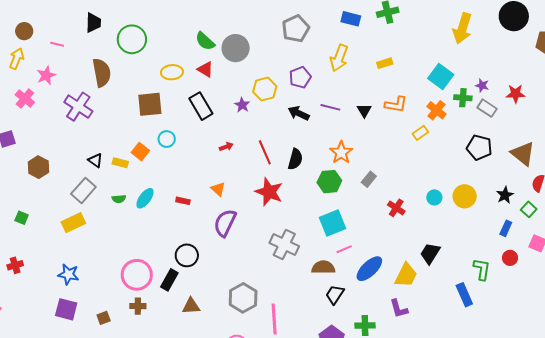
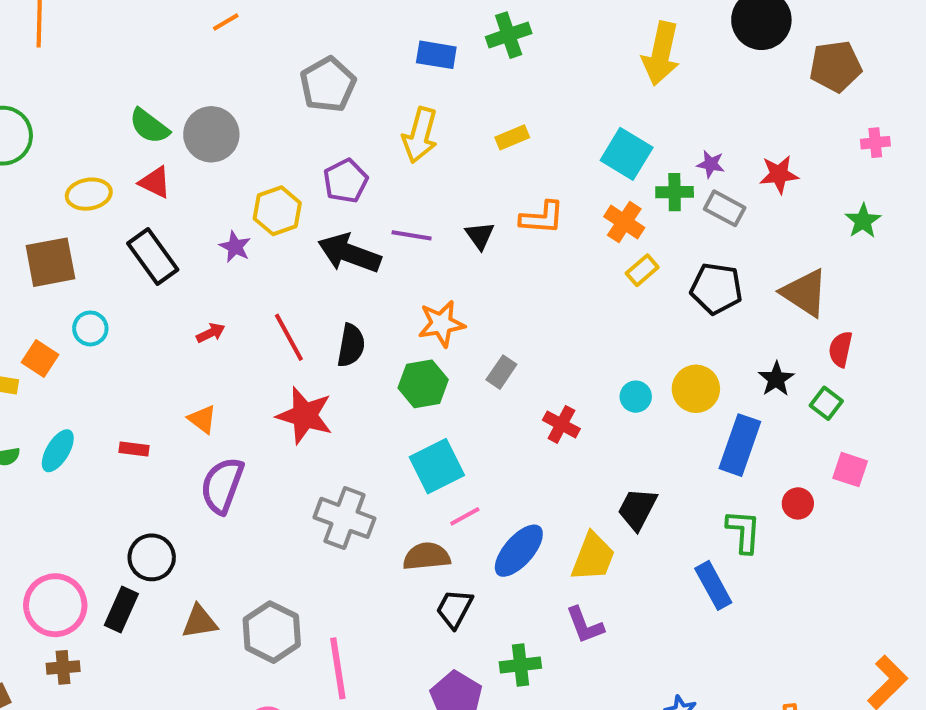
black arrow: (299, 113) -> (349, 253), size x1.4
yellow rectangle: (420, 133) -> (642, 270), moved
orange star: (341, 152) -> (441, 324), turned 30
blue rectangle: (506, 228) -> (740, 445), moved, size x1.8
brown triangle: (191, 306) -> (200, 622), moved

